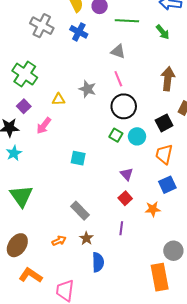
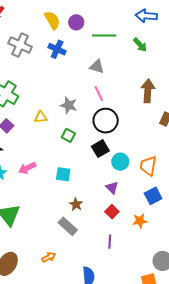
black square: (164, 123) -> (100, 149), moved
pink arrow: (44, 126) -> (27, 168), moved, turned 30
green square: (116, 135) -> (68, 135), moved
cyan circle: (137, 136) -> (120, 162), moved
brown star: (86, 238) -> (76, 204), moved

